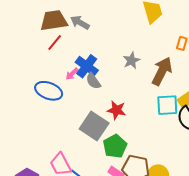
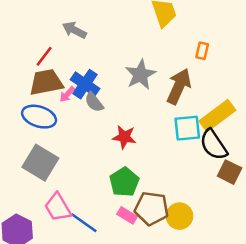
brown trapezoid: (54, 21) -> (46, 82), moved
gray star: (131, 60) -> (140, 75), size x1.4
gray square: (94, 126) -> (40, 163), moved

